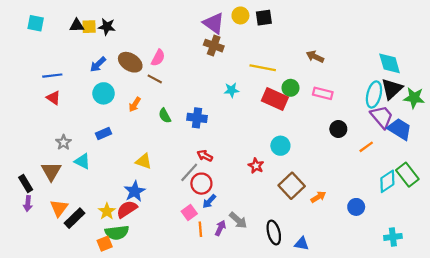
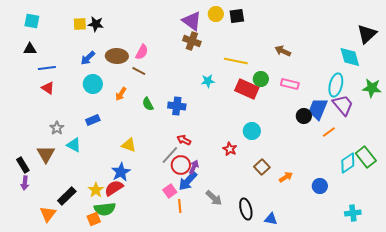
black triangle: (77, 25) -> (30, 49), moved
brown ellipse: (130, 62) -> (117, 56), turned -30
black triangle: (392, 89) -> (367, 34), moved
blue trapezoid: (400, 129) -> (318, 109), moved, turned -100
brown square: (292, 186) -> (262, 167), size x0.7
blue arrow: (209, 201) -> (188, 181), size x1.5
orange triangle: (59, 208) -> (48, 214), moved
purple arrow: (220, 228) -> (194, 167), moved

